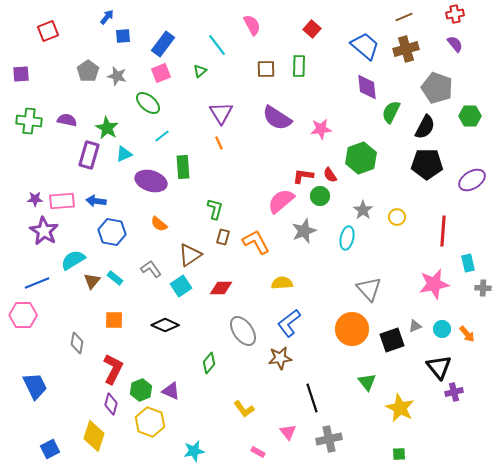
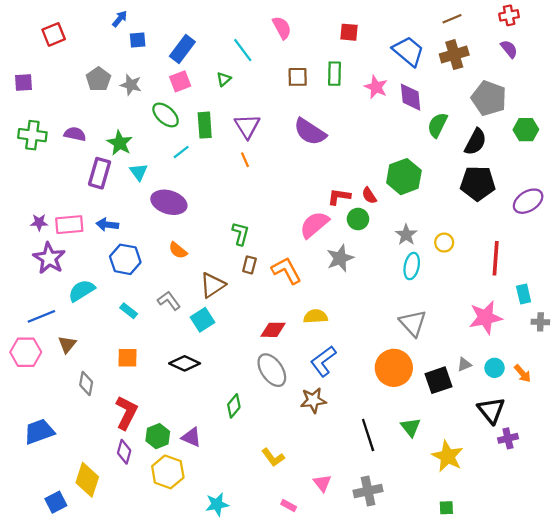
red square: (312, 29) -> (349, 32), turned -36
pink star: (321, 129) -> (376, 87), moved, turned 30
cyan triangle: (124, 154) -> (139, 172), turned -42
green rectangle: (183, 167) -> (205, 125), moved
cyan ellipse: (347, 238) -> (412, 266), moved
brown triangle: (92, 281) -> (67, 344), moved
red diamond: (221, 288) -> (273, 330), moved
blue trapezoid: (35, 386) -> (39, 432), turned -84
black line: (312, 398) -> (368, 435), moved
yellow diamond: (94, 436) -> (87, 480), moved

